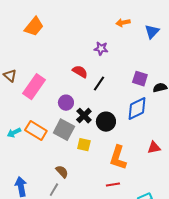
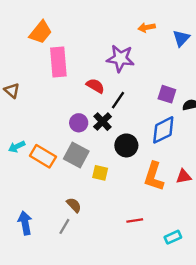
purple star: (101, 49) -> (120, 58), size x1.6
pink rectangle: (34, 87) -> (58, 62), moved, turned -40
black cross: (84, 116) -> (103, 122), moved
cyan arrow: (14, 133) -> (17, 147), moved
orange L-shape: (118, 158) -> (154, 176), moved

